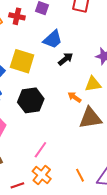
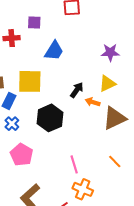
black arrow: (66, 59) -> (77, 90), moved
pink line: (40, 150) -> (74, 164), turned -36
orange line: (80, 175) -> (115, 161), moved

